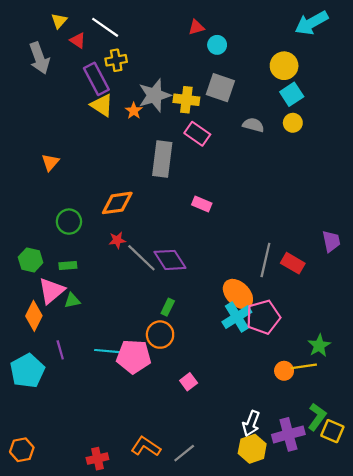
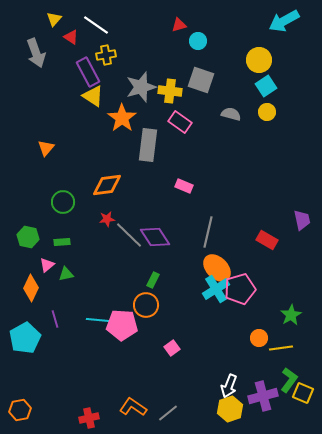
orange star: (134, 111) -> (122, 118), moved, size x1.8
gray line: (265, 260) -> (208, 232), moved
pink triangle: (51, 291) -> (47, 265), size x0.6
yellow line: (304, 366) -> (281, 348), moved

